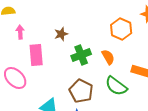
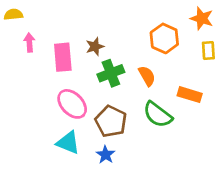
brown star: (61, 34) -> (95, 46), moved
pink rectangle: (36, 55) -> (63, 57), moved
pink ellipse: (15, 78) -> (72, 104), moved

